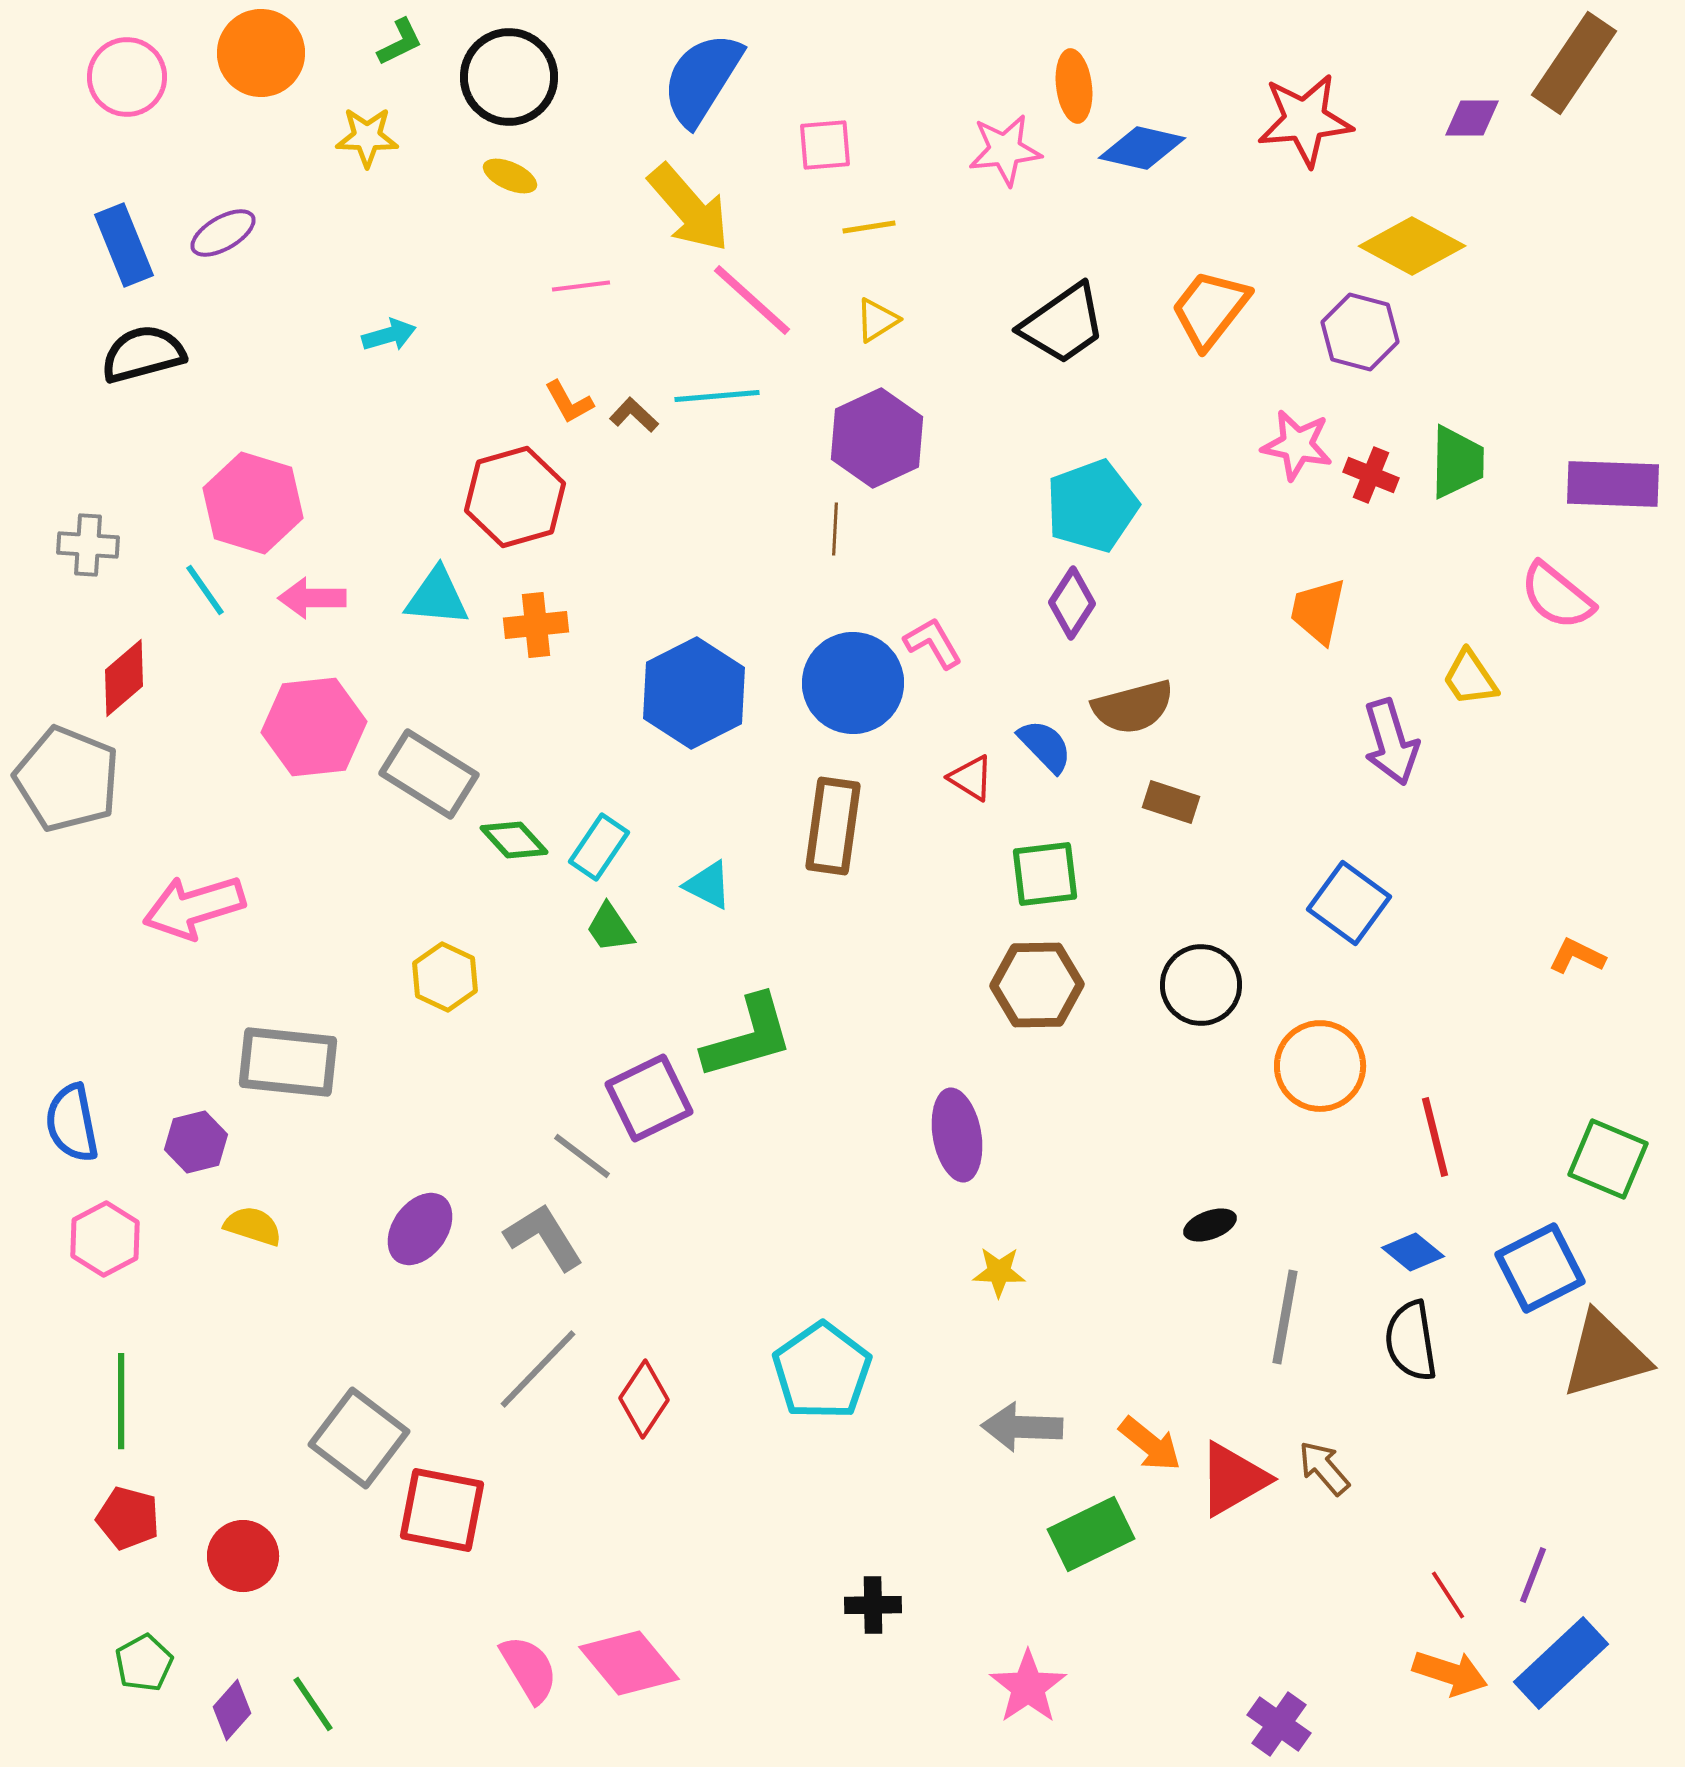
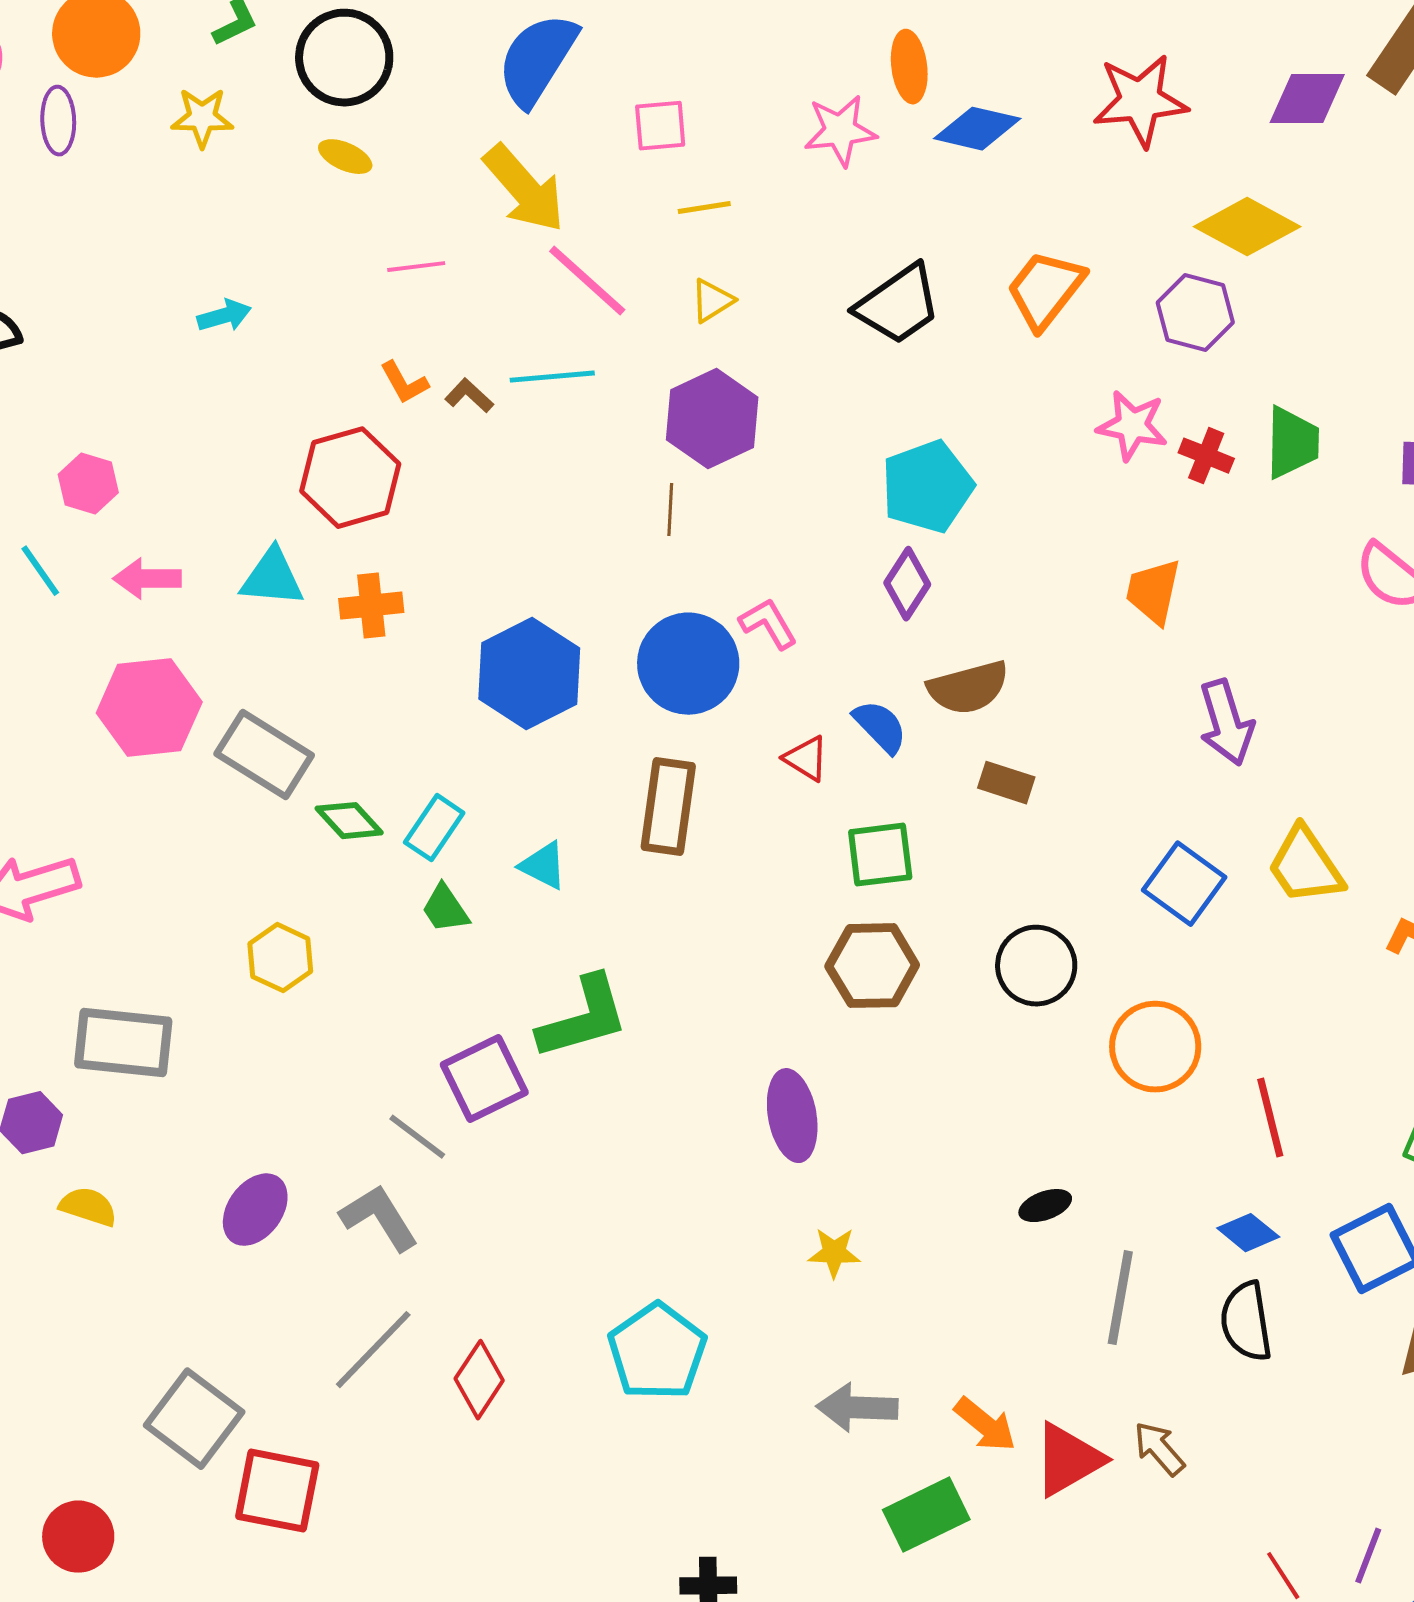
purple diamond: (1472, 118) -> (1307, 99), size x1.4
purple ellipse: (223, 233) -> (58, 121), moved, turned -62
pink hexagon: (253, 503) -> (88, 484), size x0.6
yellow trapezoid: (1470, 678) -> (1305, 866), moved, size x1.4

